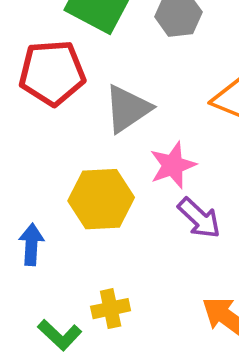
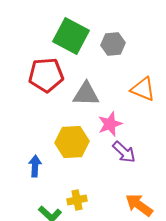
gray triangle: (128, 109) -> (86, 94), turned 36

